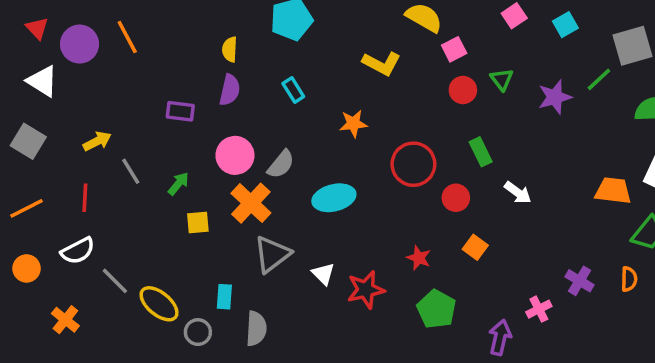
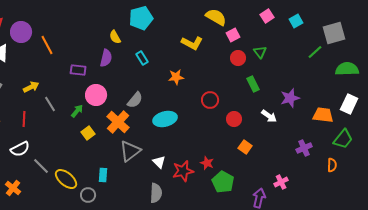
orange line: (127, 37) -> (47, 45), moved
yellow semicircle: (230, 49) -> (115, 37), moved, turned -32
purple star: (555, 97) -> (290, 98), moved
green rectangle: (481, 152) -> (253, 84), moved
pink circle: (235, 155) -> (96, 95), moved
red circle: (413, 164) -> (210, 100), size x0.7
yellow square: (198, 223) -> (88, 133), turned -32
red star: (419, 258) -> (207, 163), moved
purple cross: (580, 281) -> (304, 148), moved, turned 35
gray semicircle: (256, 329) -> (156, 193), moved

